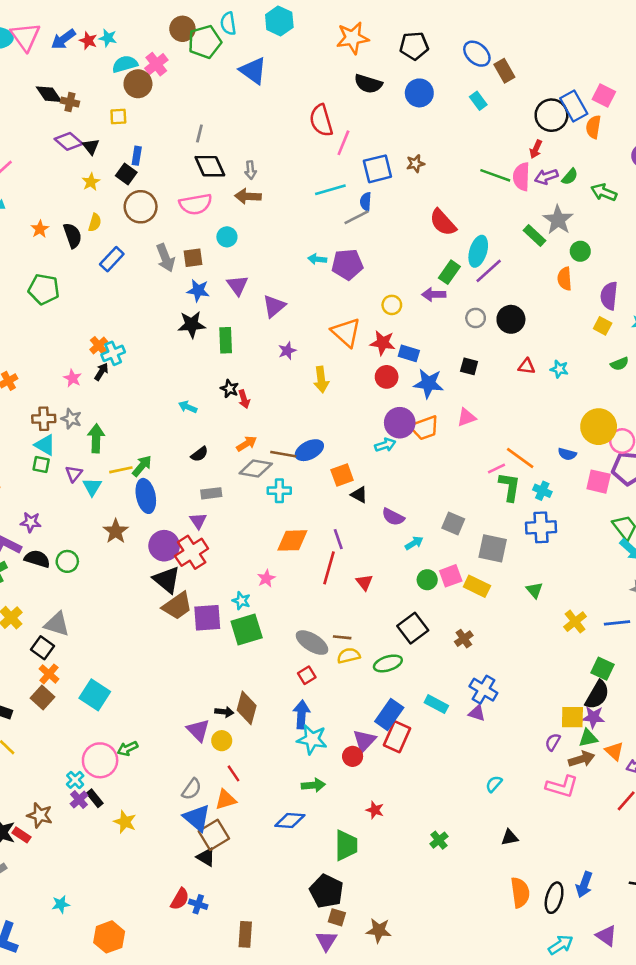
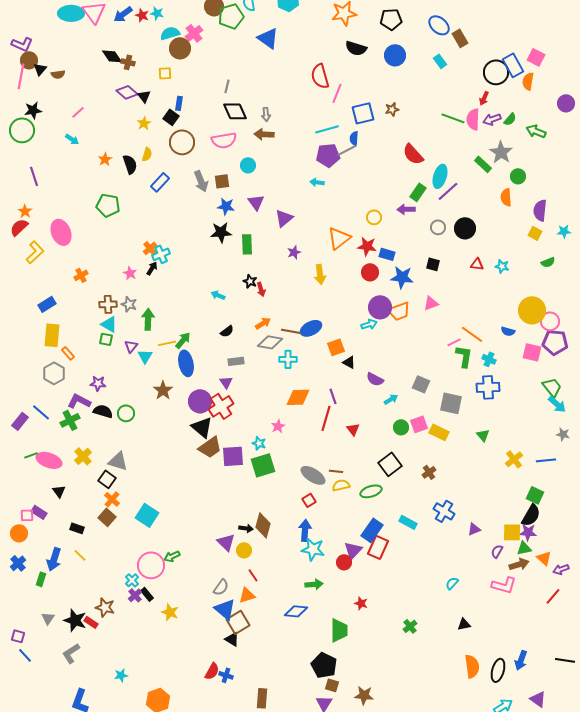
purple pentagon: (347, 264) -> (328, 155), moved
orange triangle: (346, 332) -> (339, 238), turned 40
purple triangle: (477, 713) -> (474, 529), moved, turned -40

